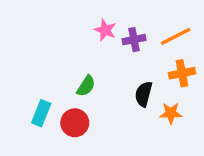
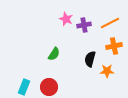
cyan rectangle: (41, 113) -> (24, 87), moved
red circle: (75, 123) -> (49, 87), moved

